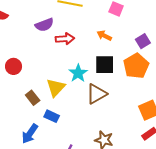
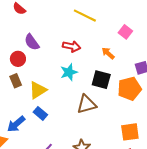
purple semicircle: (44, 25) -> (32, 42), moved, turned 60
cyan star: (78, 73) -> (69, 72), moved
yellow triangle: (56, 88) -> (38, 90), moved
brown rectangle: (33, 98) -> (16, 81), moved

